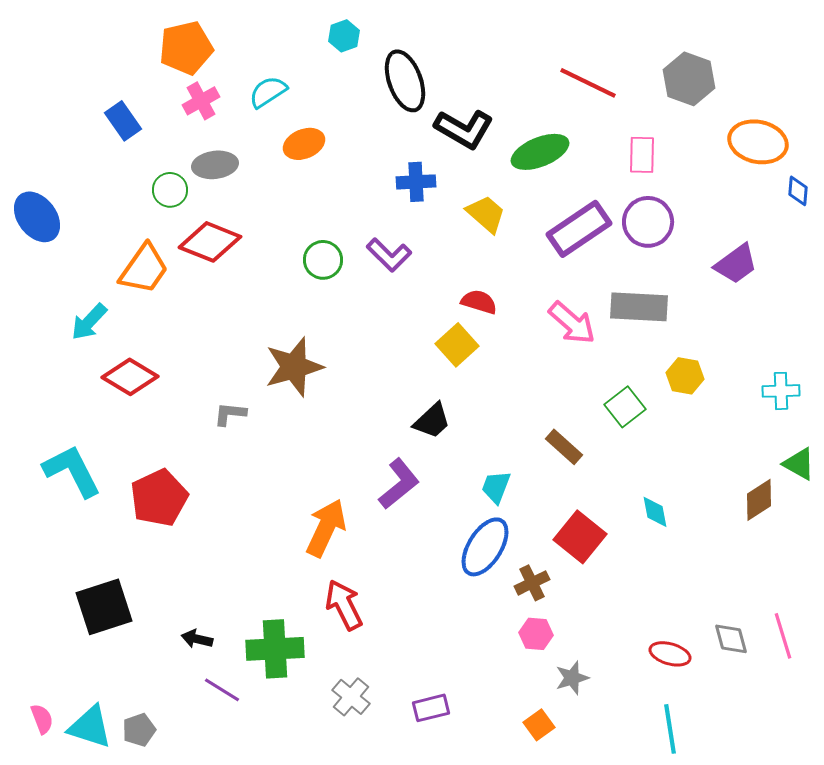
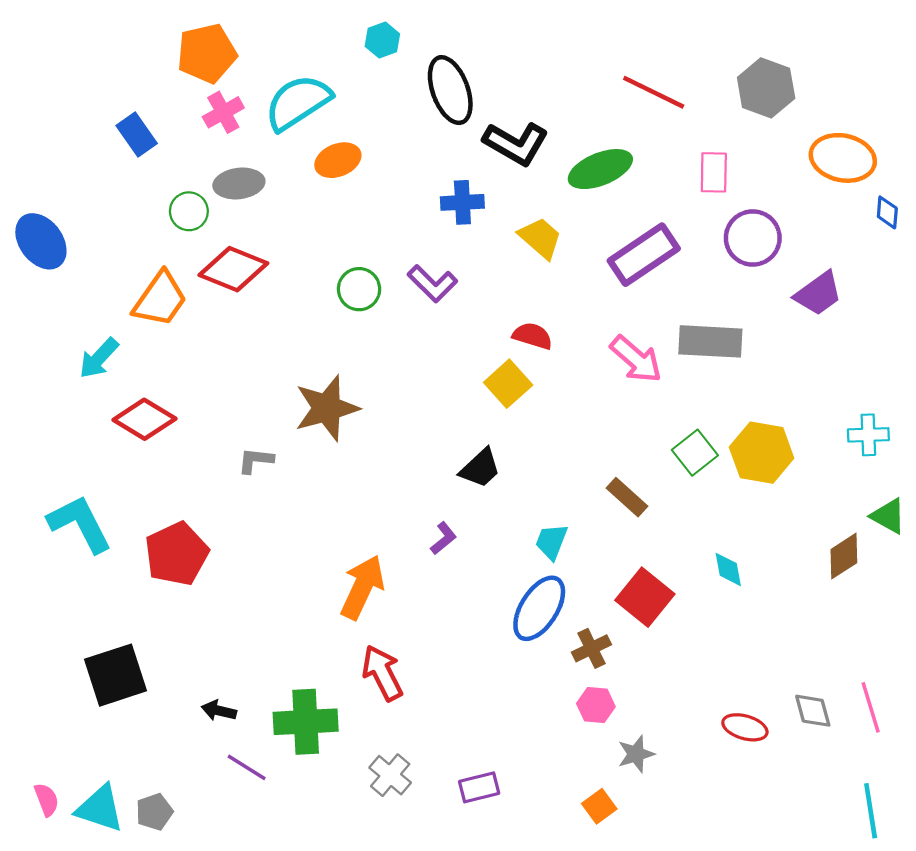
cyan semicircle: (268, 92) -> (298, 102), size x1.6
purple circle: (648, 222) -> (753, 238), moved
yellow hexagon: (685, 376) -> (762, 453), moved, size x1.5
purple L-shape: (399, 484) -> (444, 538), size x0.6
cyan line: (670, 729) -> (871, 811), moved

